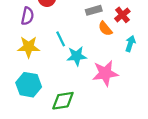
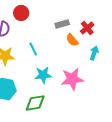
cyan star: (77, 56) -> (43, 75), moved

